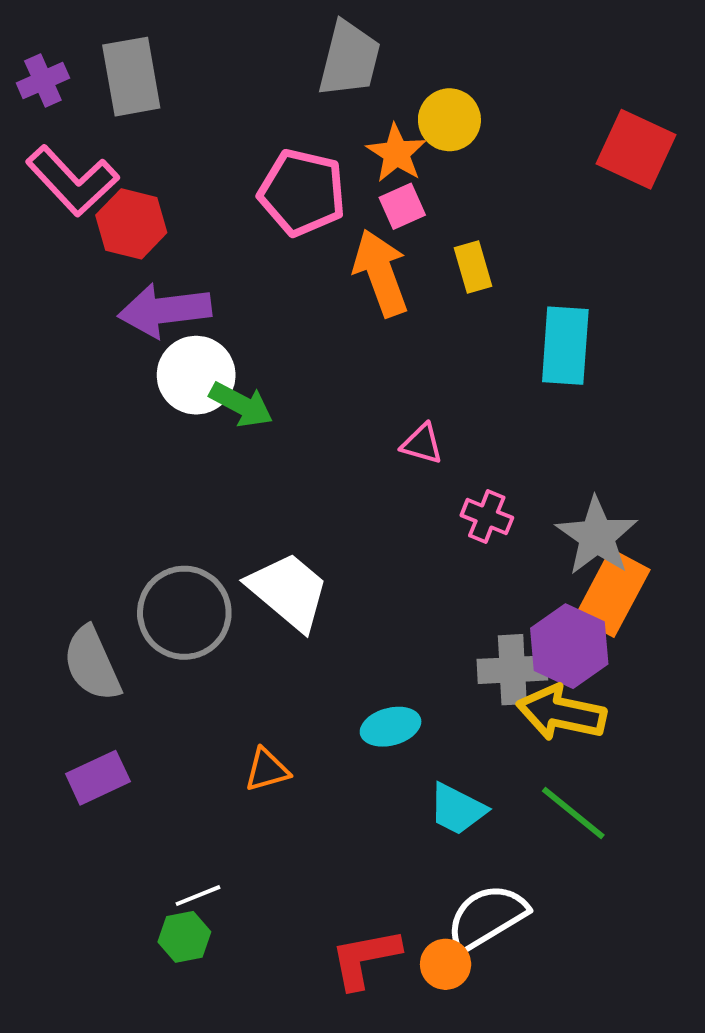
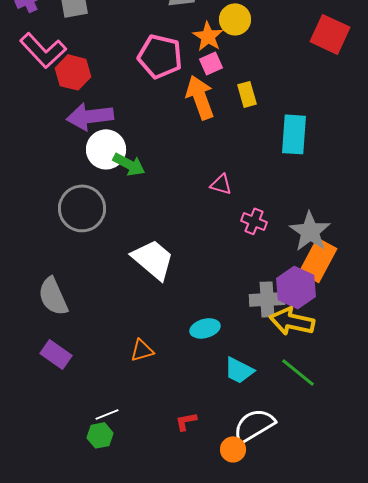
gray circle: (184, 613) -> (82, 208), moved
purple rectangle: (98, 778) -> (56, 354), turned 60
red L-shape: (365, 958) -> (186, 421), moved, size x0.6

